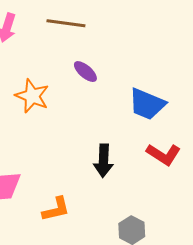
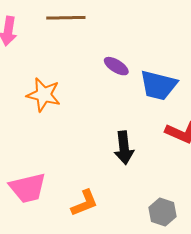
purple ellipse: (85, 72) -> (116, 66), moved

